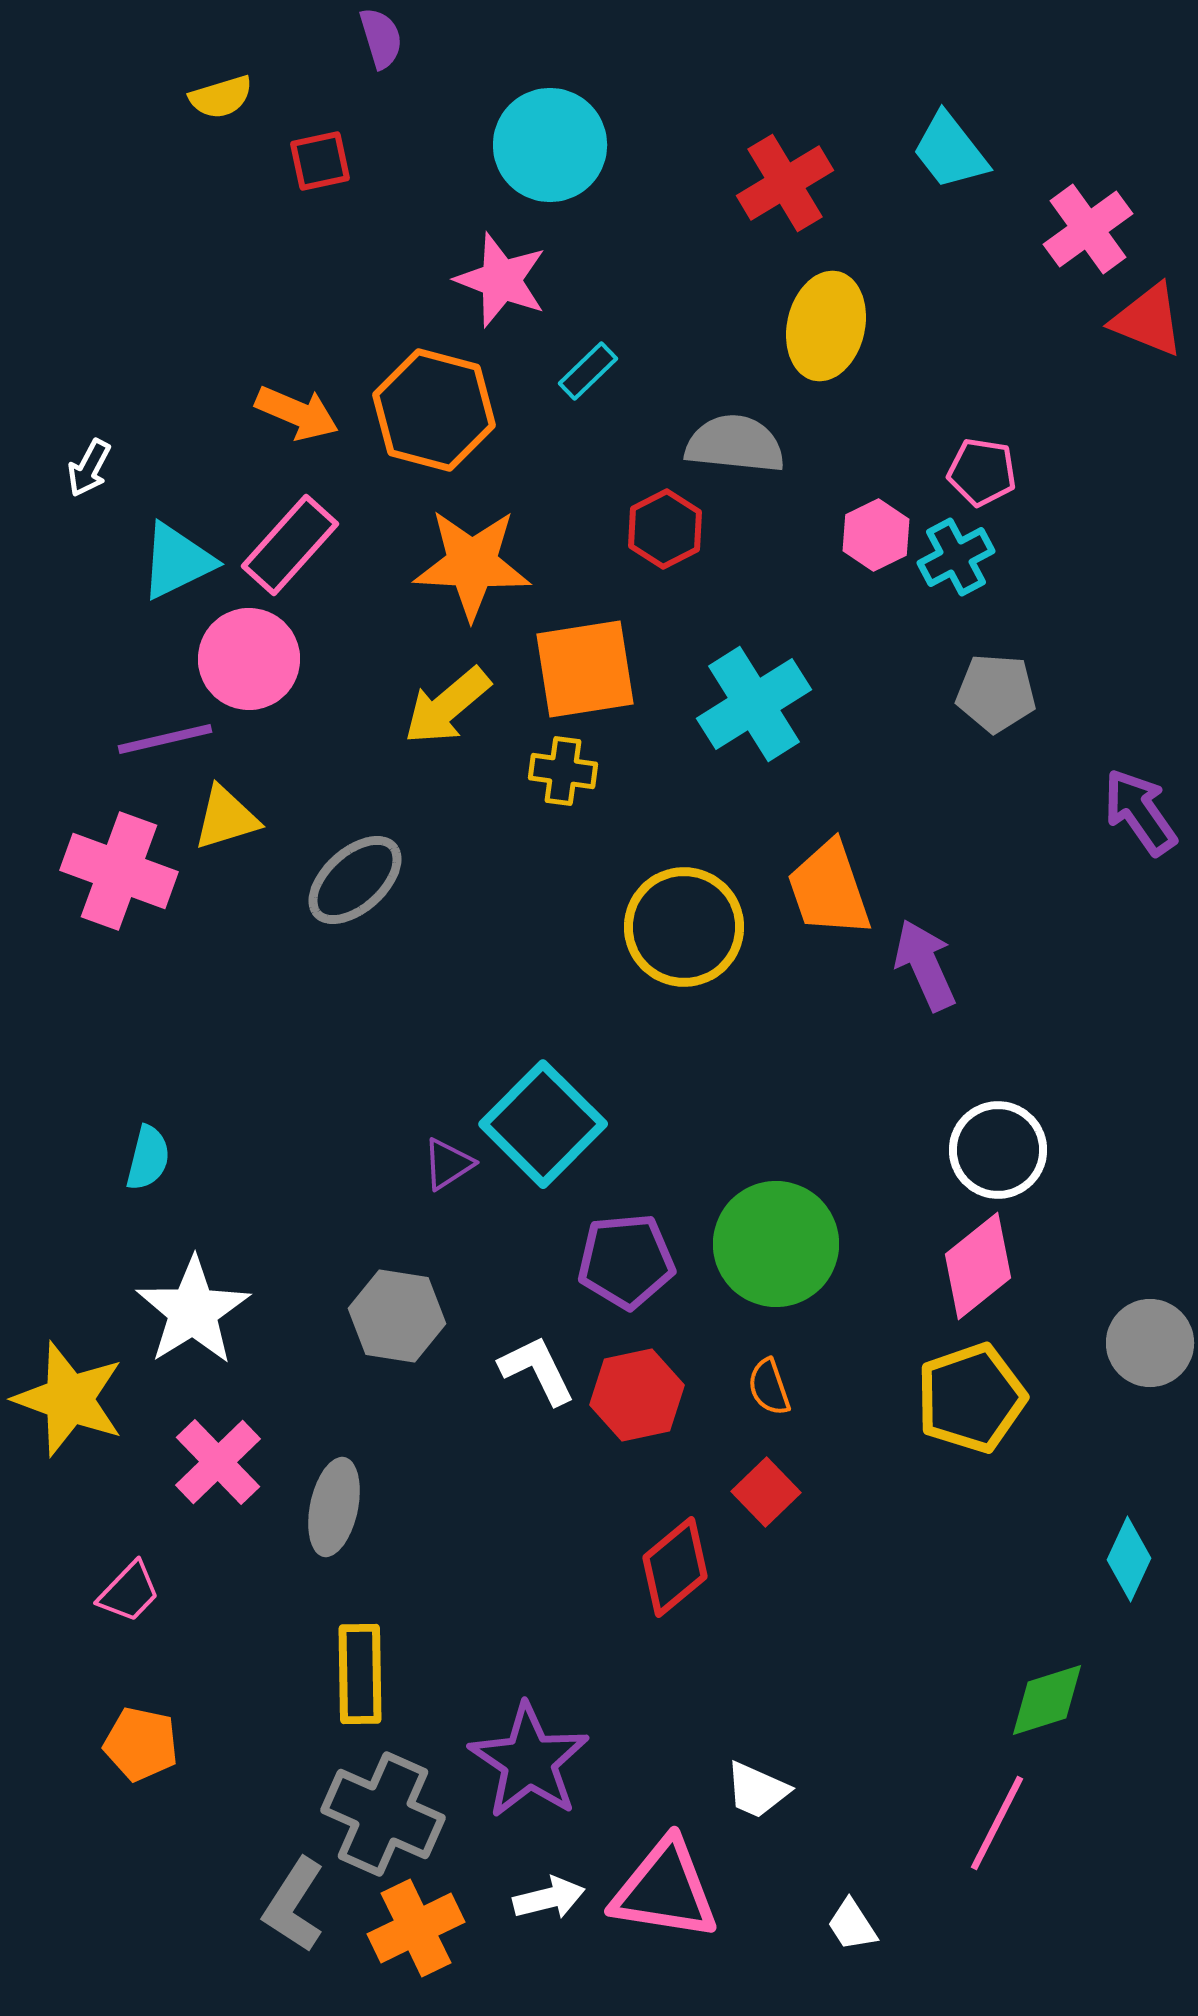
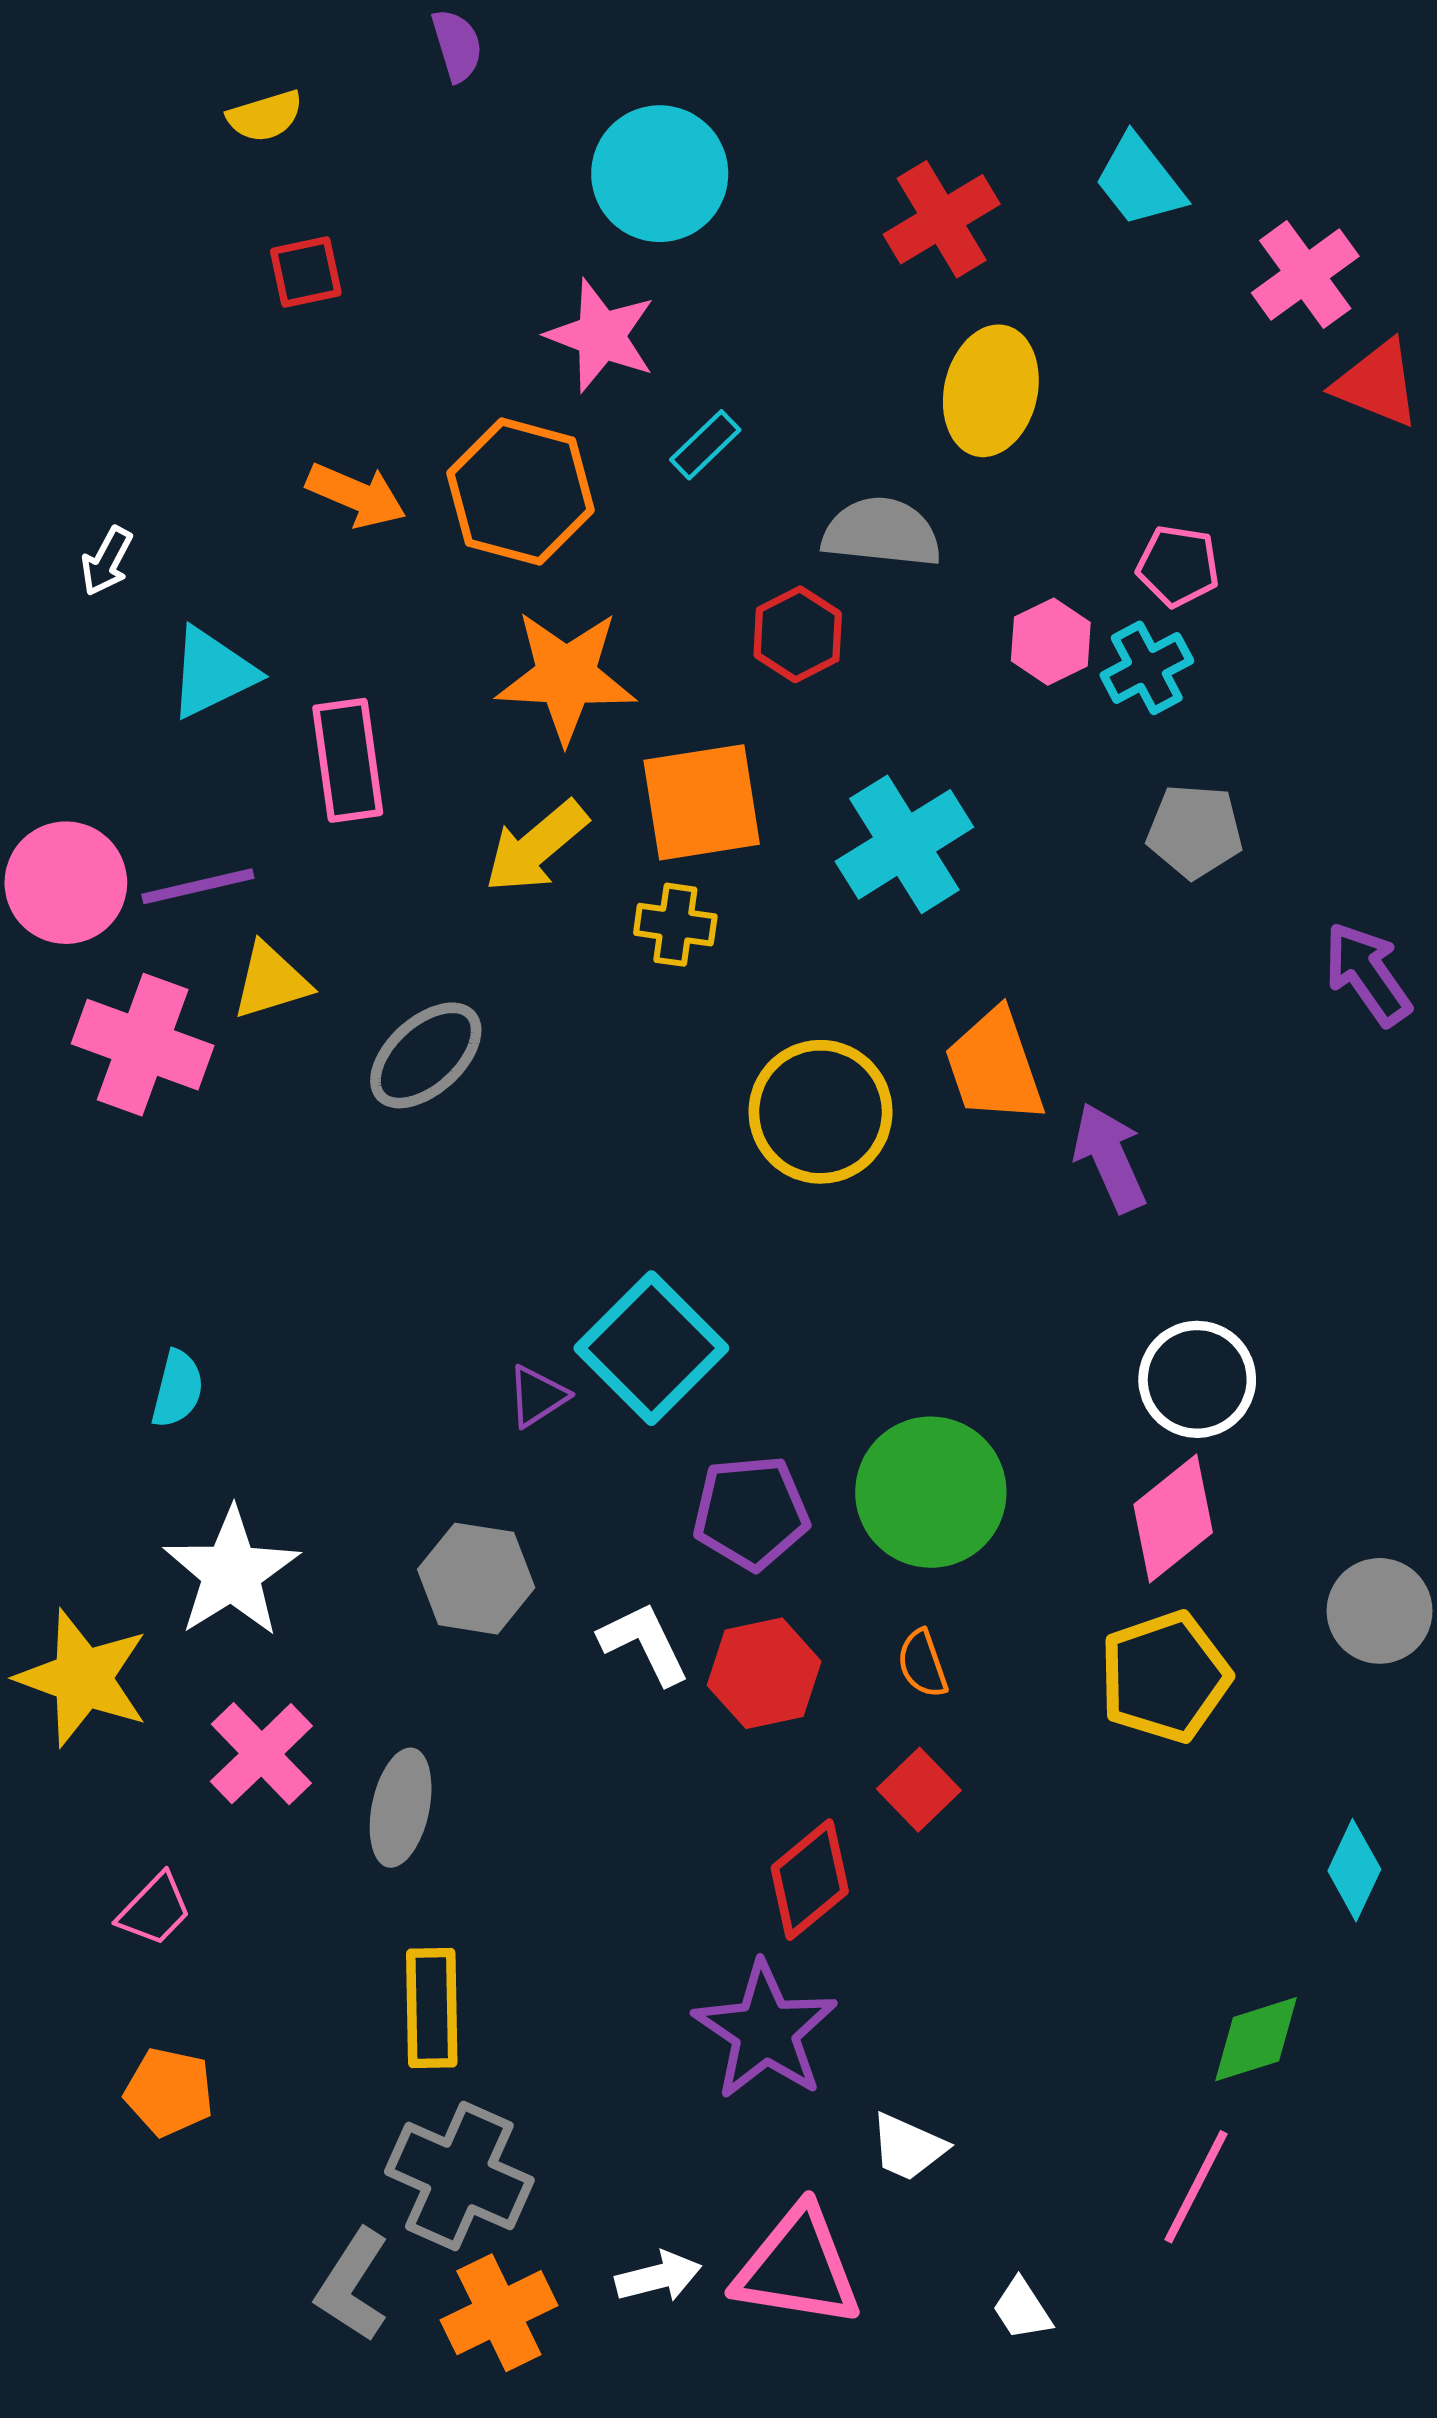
red square: (320, 161) -> (306, 272), moved
pink rectangle: (290, 545) -> (348, 760), moved, turned -50
pink circle: (249, 659) -> (66, 883), moved
purple star: (529, 1761) -> (765, 2031), moved

